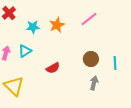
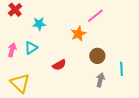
orange star: (57, 25) -> (78, 34), moved
cyan line: (115, 63) -> (121, 69), moved

